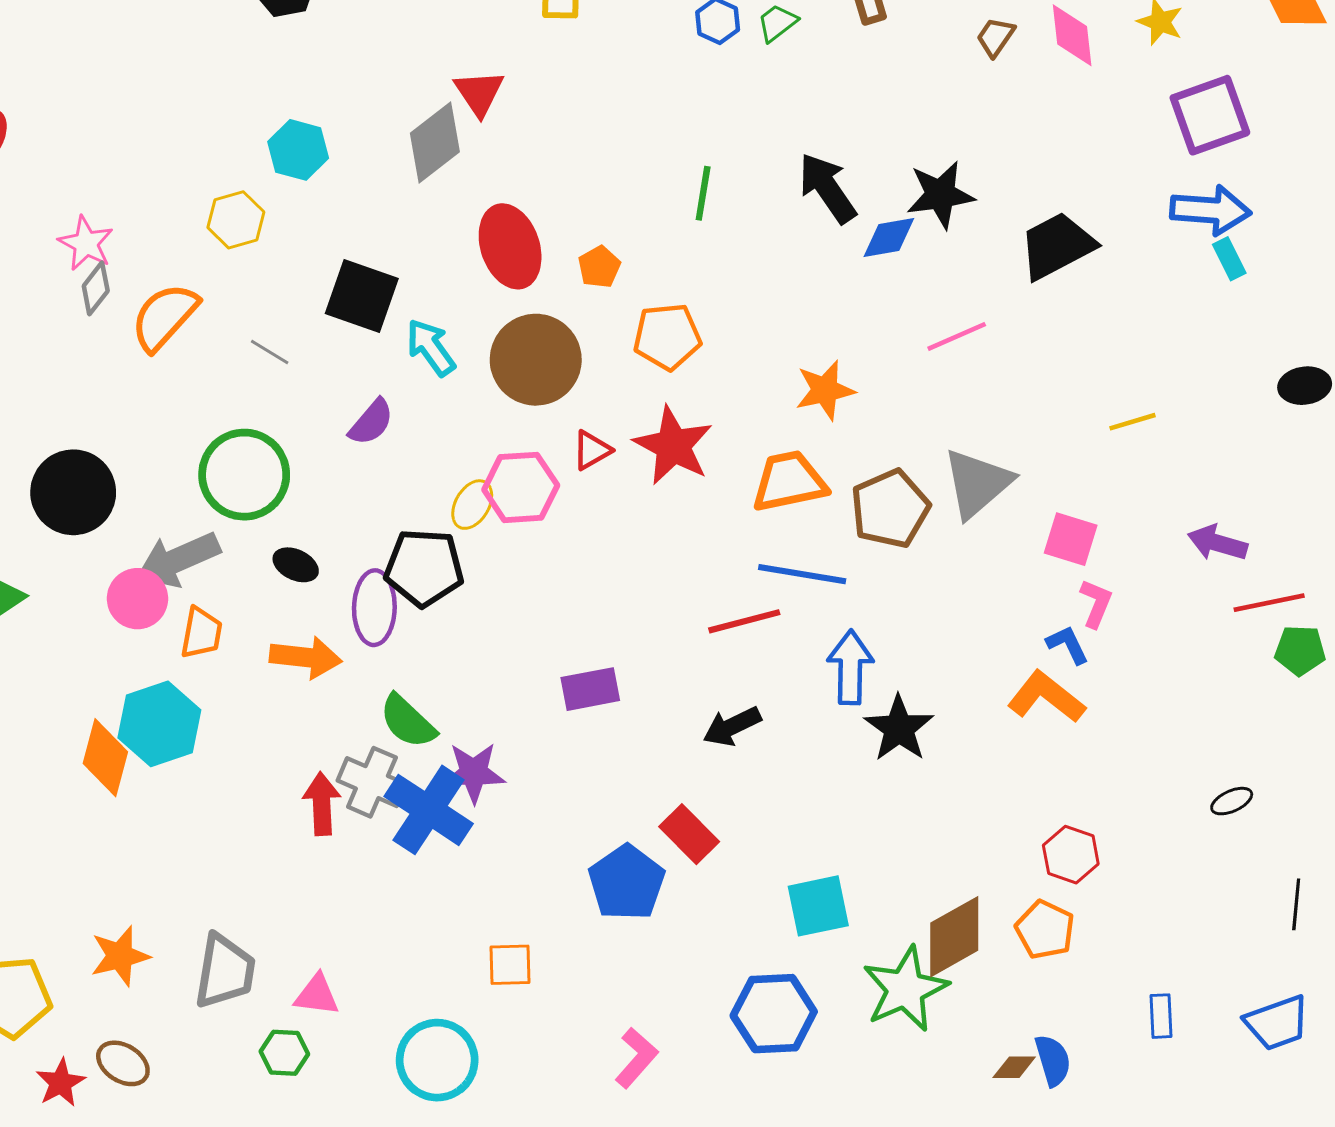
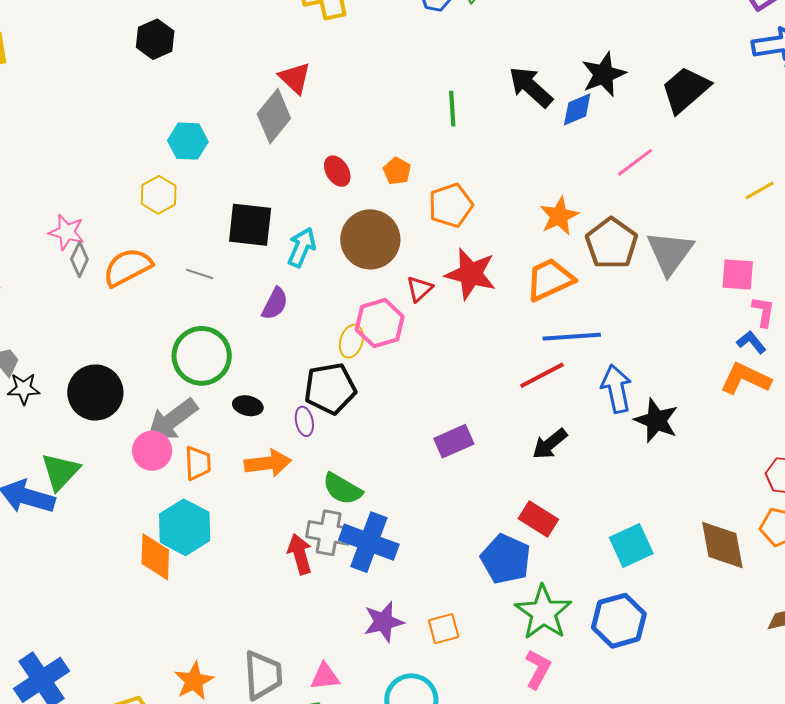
red ellipse: (510, 246) -> (337, 171), size x0.6
orange semicircle: (164, 317) -> (128, 267), turned 33
cyan arrow: (431, 347) -> (302, 247), turned 72
brown pentagon: (890, 509) -> (612, 243), moved
purple ellipse: (374, 608) -> (304, 421), size x0.6
purple star: (474, 773) -> (384, 622), moved
brown diamond: (954, 937) -> (722, 545), turned -58
green star: (905, 989) -> (543, 612), moved

